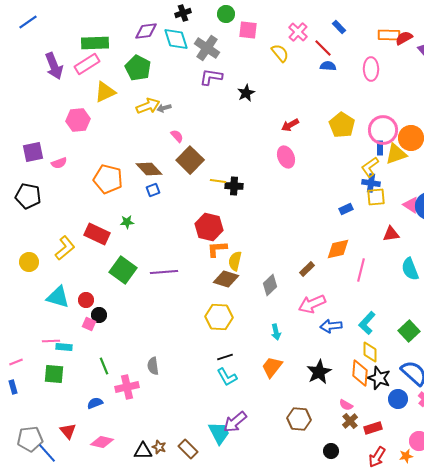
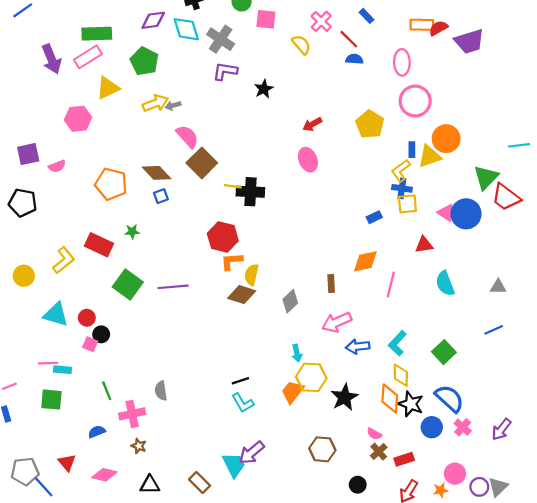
pink circle: (383, 130) -> (415, 101), moved
pink semicircle: (177, 136) -> (187, 136), size x1.6
black cross: (234, 186) -> (250, 192), size x1.4
brown rectangle: (307, 269) -> (331, 283), turned -49
yellow hexagon: (219, 317) -> (311, 377), moved
brown star: (159, 447) -> (139, 446), moved

